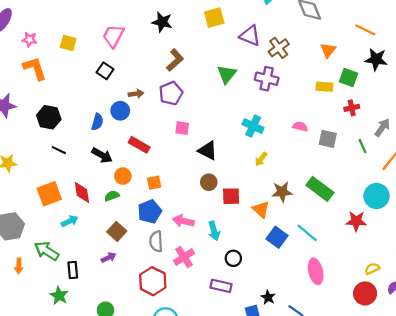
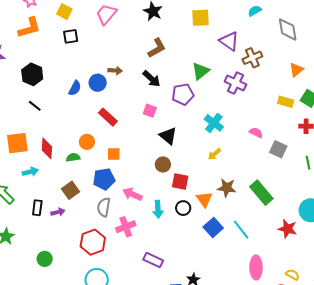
orange L-shape: (35, 68) -> (29, 28), turned 80
black square: (105, 71) -> (71, 36), moved, turned 35
purple pentagon: (171, 93) -> (183, 94), moved
black arrow: (102, 155) -> (151, 79), moved
black circle: (233, 258) -> (183, 208), moved
yellow semicircle: (372, 269) -> (292, 275), turned 40
black rectangle: (73, 270) -> (37, 208), moved
pink ellipse: (316, 271) -> (256, 268), moved

